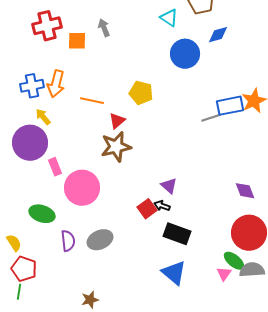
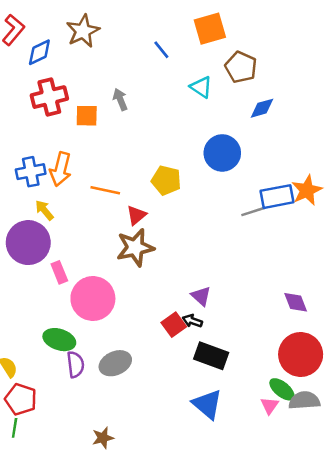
blue circle: (185, 54) -> (222, 153), moved
green ellipse: (42, 214) -> (59, 340), moved

